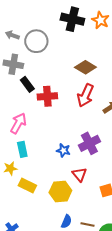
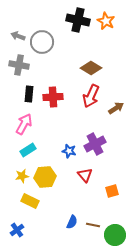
black rectangle: (27, 84) -> (29, 94), moved, turned 42
cyan rectangle: (22, 149) -> (28, 150), turned 70
yellow star: (10, 168) -> (22, 176), moved
yellow rectangle: (27, 185) -> (30, 201), moved
yellow hexagon: (60, 191) -> (45, 177), moved

